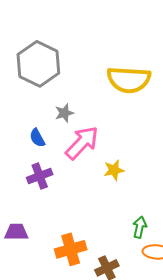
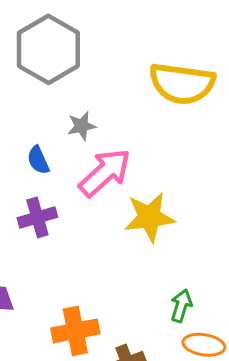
yellow star: (114, 170) -> (149, 217), size x1.6

